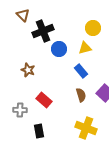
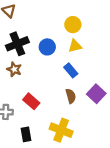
yellow circle: (93, 28) -> (73, 25), moved
black cross: (43, 31) -> (17, 44), moved
yellow cross: (86, 128) -> (61, 130), moved

